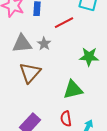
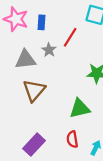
red line: (64, 23) -> (70, 37), turned -30
gray star: (44, 44) -> (49, 50), moved

